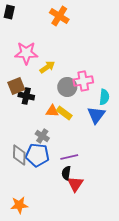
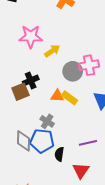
brown square: (16, 86) -> (20, 92), moved
black cross: (26, 96) -> (31, 80), turned -35
purple line: (69, 157) -> (88, 143), moved
black semicircle: (66, 173) -> (59, 154), moved

